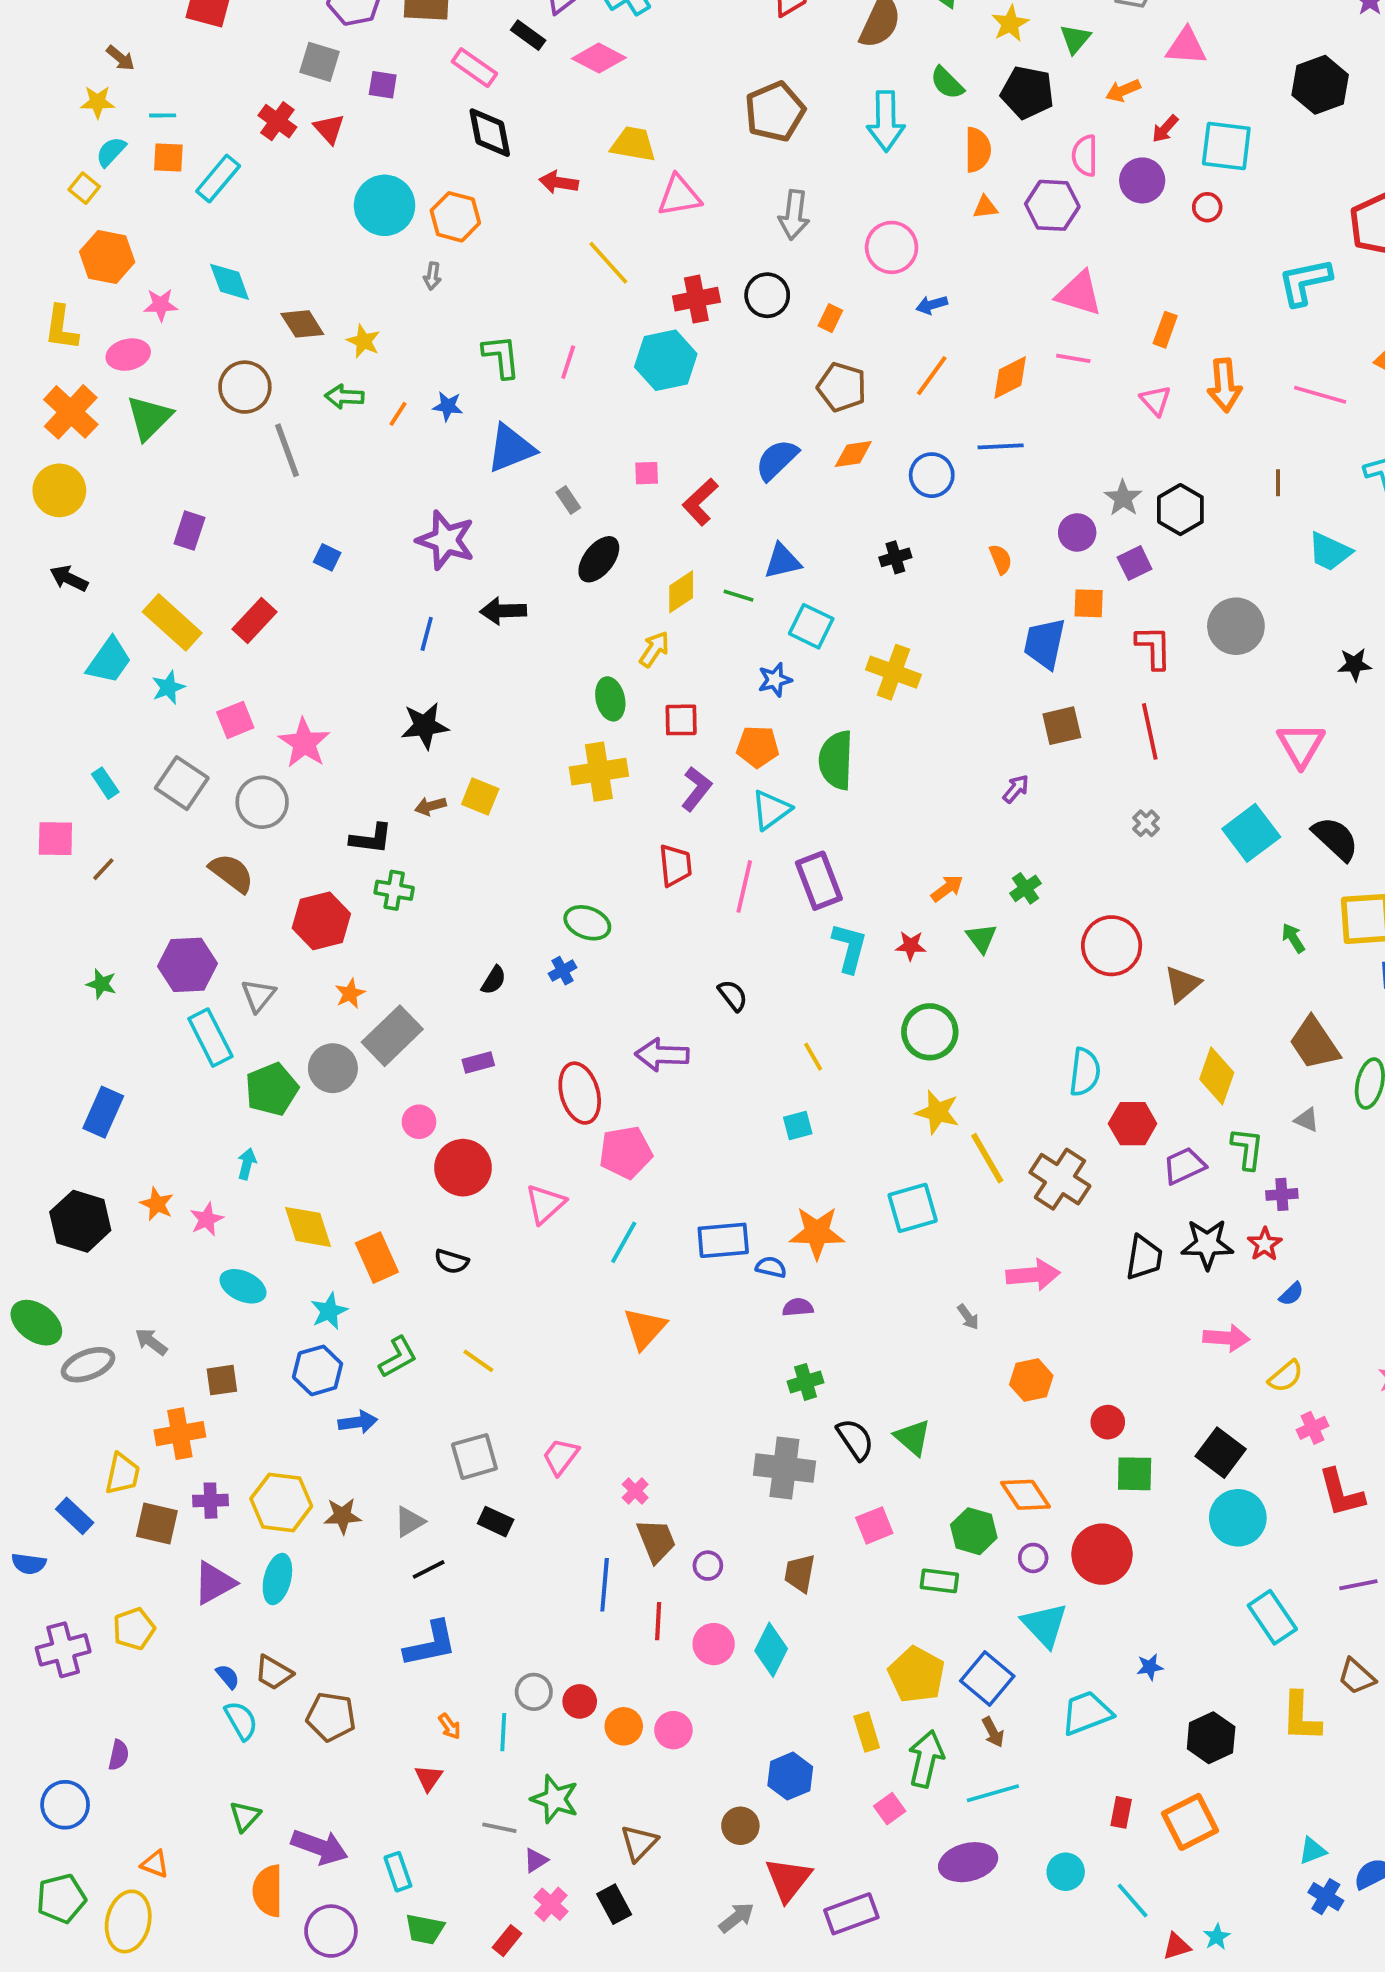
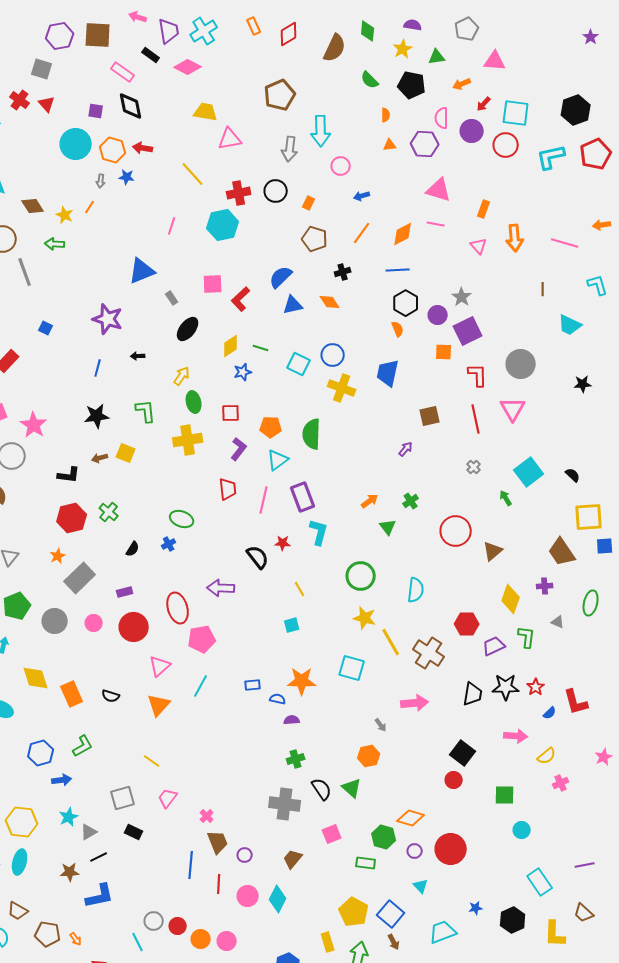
green triangle: (1075, 39) -> (437, 57), turned 42
purple square: (383, 85) -> (96, 111), moved
black hexagon: (1320, 85) -> (576, 110), moved
cyan arrow: (886, 121) -> (321, 131), moved
orange semicircle: (978, 150) -> (386, 115), size x0.6
red arrow: (559, 182) -> (143, 148), moved
red circle: (1207, 207) -> (506, 145), size x1.6
pink circle: (892, 247) -> (341, 166), size x0.7
cyan L-shape: (1305, 282) -> (551, 157), moved
green L-shape: (501, 356) -> (146, 411), moved
blue star: (448, 406) -> (127, 177), moved
orange line: (398, 414) -> (90, 207), moved
orange diamond: (853, 454) -> (330, 302), moved, turned 65
pink square: (647, 473) -> (213, 284), size x1.5
blue circle: (932, 475) -> (333, 355), moved
black hexagon: (1180, 510) -> (406, 303), moved
black cross: (895, 557) -> (343, 272), moved
blue triangle: (782, 561) -> (293, 305), moved
purple square: (1135, 563) -> (468, 331), size x1.6
black arrow: (503, 611) -> (138, 356), size x0.6
blue trapezoid: (1045, 643) -> (388, 373), moved
yellow arrow: (654, 649) -> (182, 376), moved
blue star: (775, 680) -> (243, 372), moved
pink triangle: (1301, 745) -> (513, 409), moved
black semicircle: (1335, 839) -> (573, 475), size x0.6
green cross: (394, 890) -> (109, 512), moved, turned 30
red hexagon: (321, 921) -> (72, 518), moved
green arrow: (1293, 938) -> (506, 498), moved
red star: (911, 946) -> (283, 543), moved
black semicircle: (733, 995) -> (258, 557), size x1.4
brown trapezoid: (1314, 1043) -> (562, 552), moved
gray circle: (333, 1068) -> (55, 621), moved
cyan semicircle: (1085, 1072) -> (416, 590), moved
red circle: (463, 1168) -> (134, 627), moved
purple cross: (1282, 1194) -> (545, 586), moved
cyan square: (913, 1208) -> (352, 668), turned 32
blue rectangle: (723, 1240) -> (253, 685), size x0.6
cyan star: (329, 1311) -> (69, 817), moved
orange triangle: (645, 1328) -> (159, 705), moved
yellow line: (478, 1361) -> (152, 761), moved
orange hexagon: (1031, 1380) -> (369, 756), moved
black square: (1221, 1453) -> (463, 753), moved
green square: (1135, 1474) -> (505, 795), moved
red L-shape: (1341, 1493) -> (576, 702), moved
orange diamond: (1025, 1495) -> (411, 818), turned -40
brown star: (342, 1516) -> (70, 872), moved
cyan circle: (1238, 1518) -> (522, 830), size x0.6
brown trapezoid: (800, 1573) -> (293, 859), turned 30
cyan triangle: (1045, 1625) -> (421, 886), size x0.6
orange arrow: (450, 1726) -> (76, 939), moved
cyan line: (503, 1732) -> (138, 942), turned -30
black hexagon: (1211, 1738) -> (513, 920), moved

